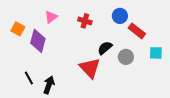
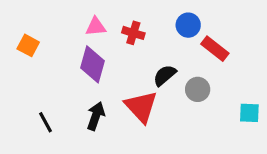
pink triangle: (51, 17) -> (96, 27), moved, turned 32
purple diamond: (38, 41) -> (93, 64), moved
cyan square: (156, 53) -> (249, 113), moved
black arrow: (49, 85) -> (96, 116), moved

